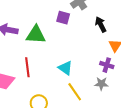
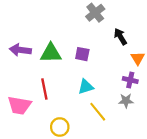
purple square: (63, 18) -> (82, 54), moved
cyan triangle: (65, 68) -> (86, 87), turned -49

